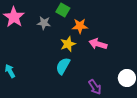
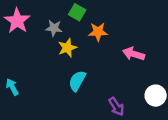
yellow star: (68, 44) -> (67, 48), moved
pink arrow: (98, 44) -> (134, 54), moved

